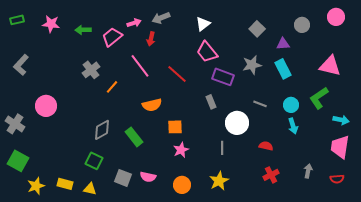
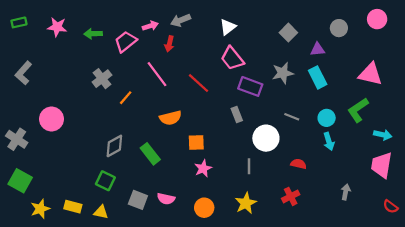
red cross: (271, 175) -> (291, 196), moved
red semicircle: (337, 179) -> (391, 207), moved, turned 40

